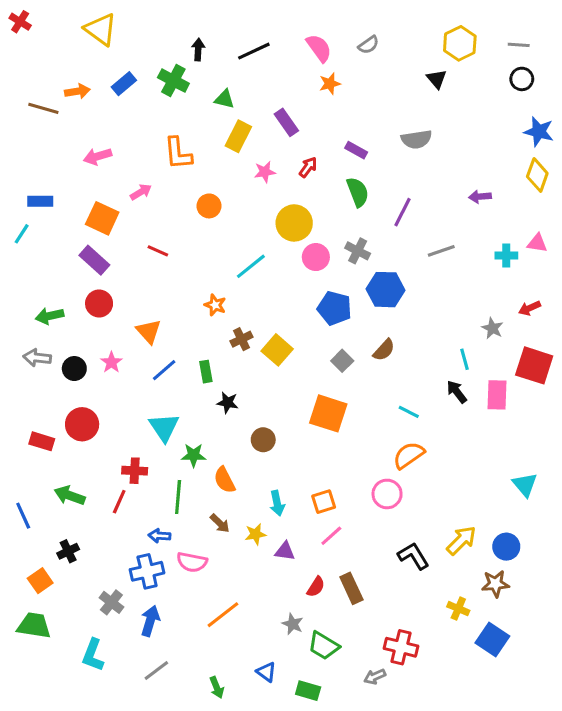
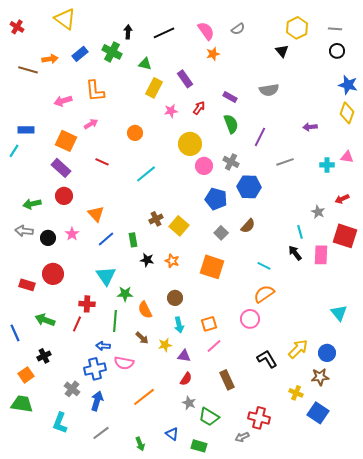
red cross: (20, 22) -> (17, 27), moved
orange L-shape: (178, 153) -> (95, 91), moved
cyan line: (251, 266) -> (146, 174), moved
orange star: (215, 305) -> (172, 261), moved
brown circle: (263, 440) -> (175, 298), moved
red semicircle: (316, 587) -> (186, 379), moved

